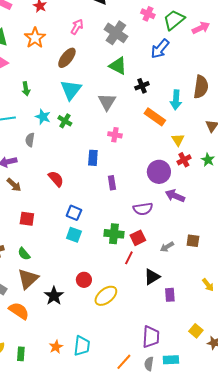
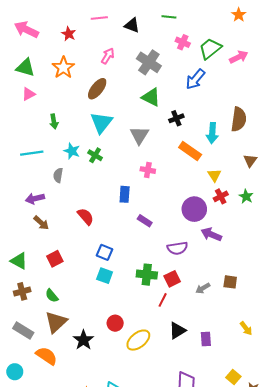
purple rectangle: (112, 183) -> (145, 221), turned -48
red square: (27, 219) -> (55, 259), turned -35
black triangle: (152, 277) -> (177, 331), moved

